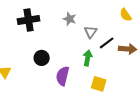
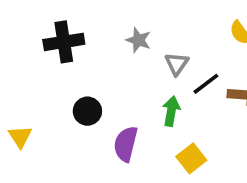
yellow square: (99, 84) -> (191, 158), turned 35

